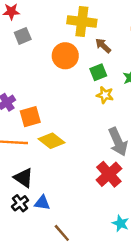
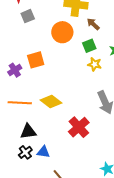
orange square: (30, 117) -> (36, 60), moved
red cross: (109, 174) -> (79, 127), moved
black triangle: (24, 178) -> (28, 132), turned -42

